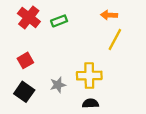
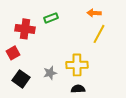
red cross: (29, 17) -> (25, 29), moved, turned -30
red square: (25, 60) -> (13, 53), moved

